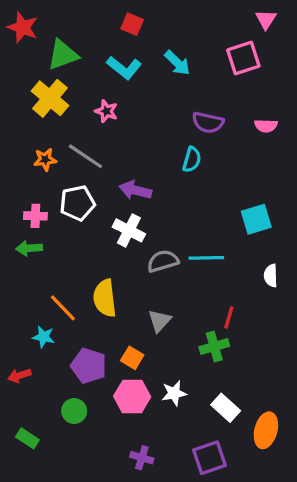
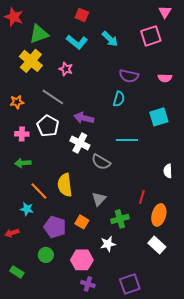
orange star: (45, 160) -> (17, 102), moved
white pentagon: (77, 203) -> (48, 126), turned -30
cyan square: (256, 219) -> (159, 117), moved
green arrow: (29, 248) -> (23, 163), moved
cyan line: (206, 258) -> (127, 140), moved
gray semicircle: (163, 261) -> (101, 162), turned -132
green cross: (214, 346) -> (120, 219), moved
pink hexagon: (132, 396) -> (82, 260), moved
white rectangle: (226, 408) -> (157, 245), moved
orange ellipse: (266, 430) -> (159, 215), moved

